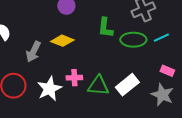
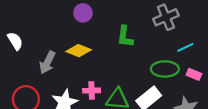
green ellipse: (133, 40) -> (165, 69), moved
pink rectangle: (167, 71) -> (194, 74), moved

